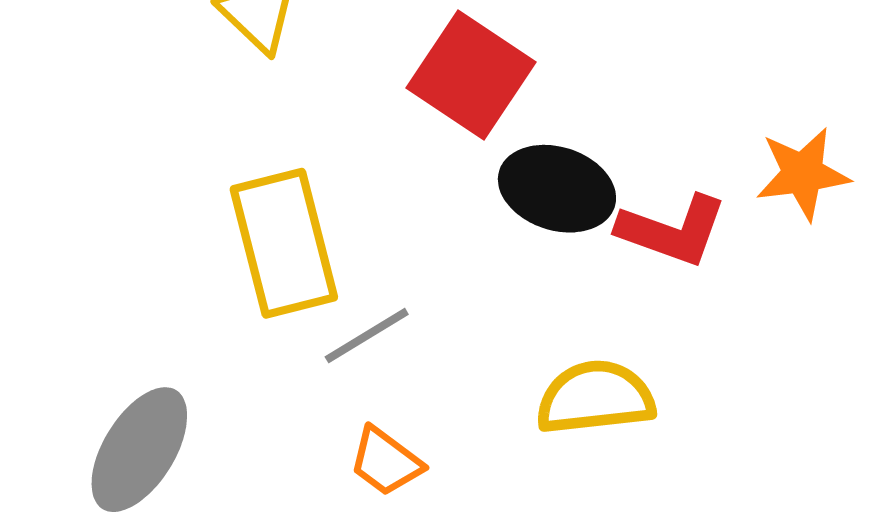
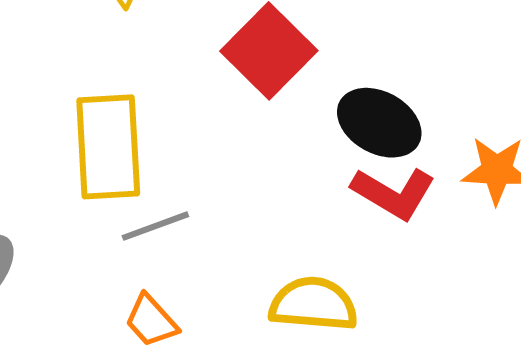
black ellipse: (557, 189) -> (379, 123), moved

